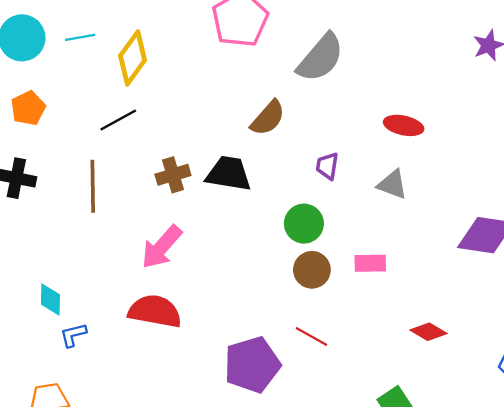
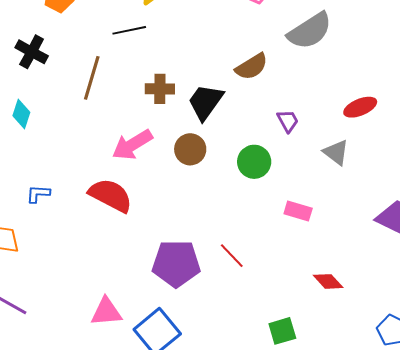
red ellipse: (404, 125) -> (360, 107), turned -52
purple trapezoid: (327, 166) -> (288, 121), turned 125
black trapezoid: (229, 174) -> (206, 102), turned -81
brown circle: (312, 270) -> (190, 149), moved
cyan diamond: (50, 300) -> (21, 114), moved

